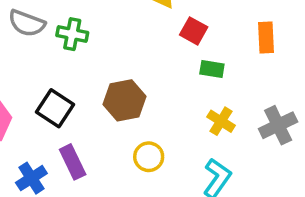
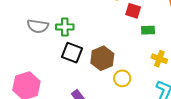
black square: (55, 108) -> (72, 53), moved
yellow circle: (149, 157) -> (122, 78), moved

